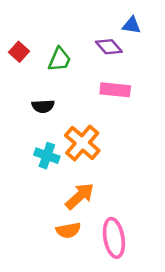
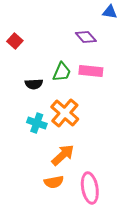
blue triangle: (132, 25) -> (110, 12), moved
green trapezoid: (59, 59) -> (62, 72), moved

